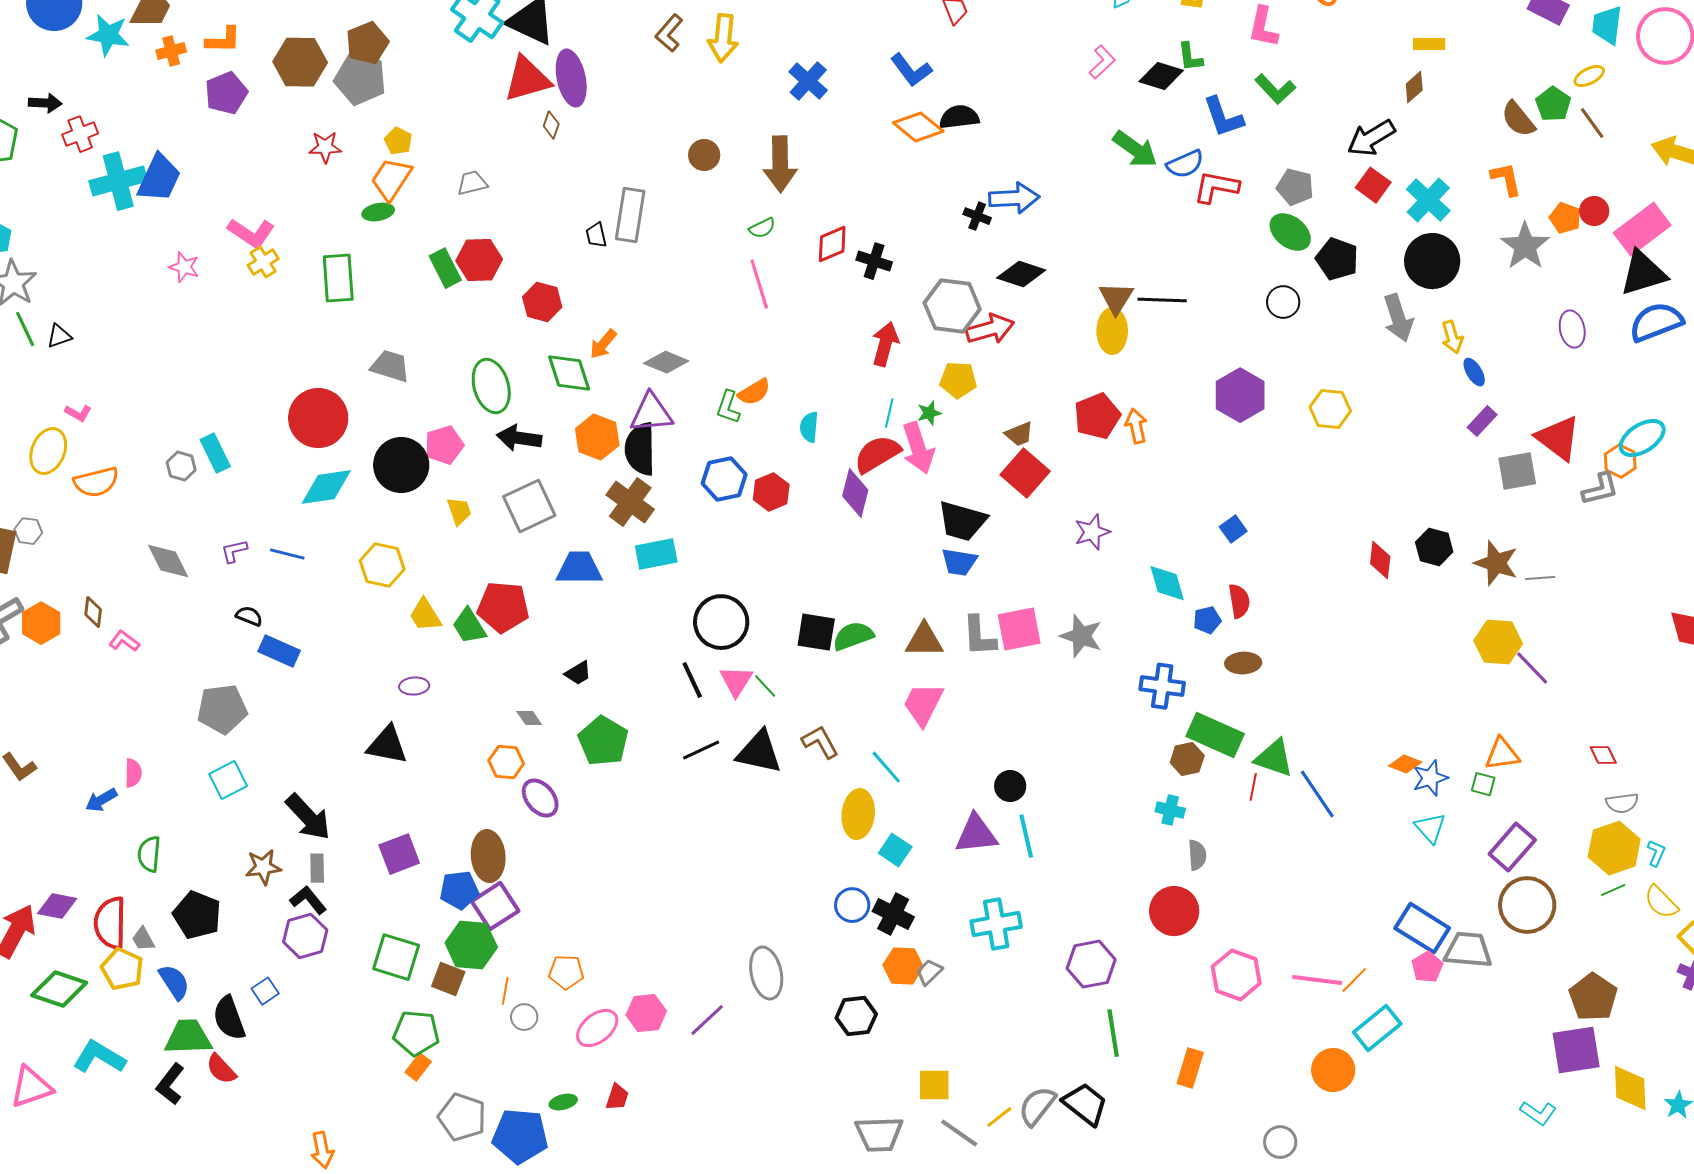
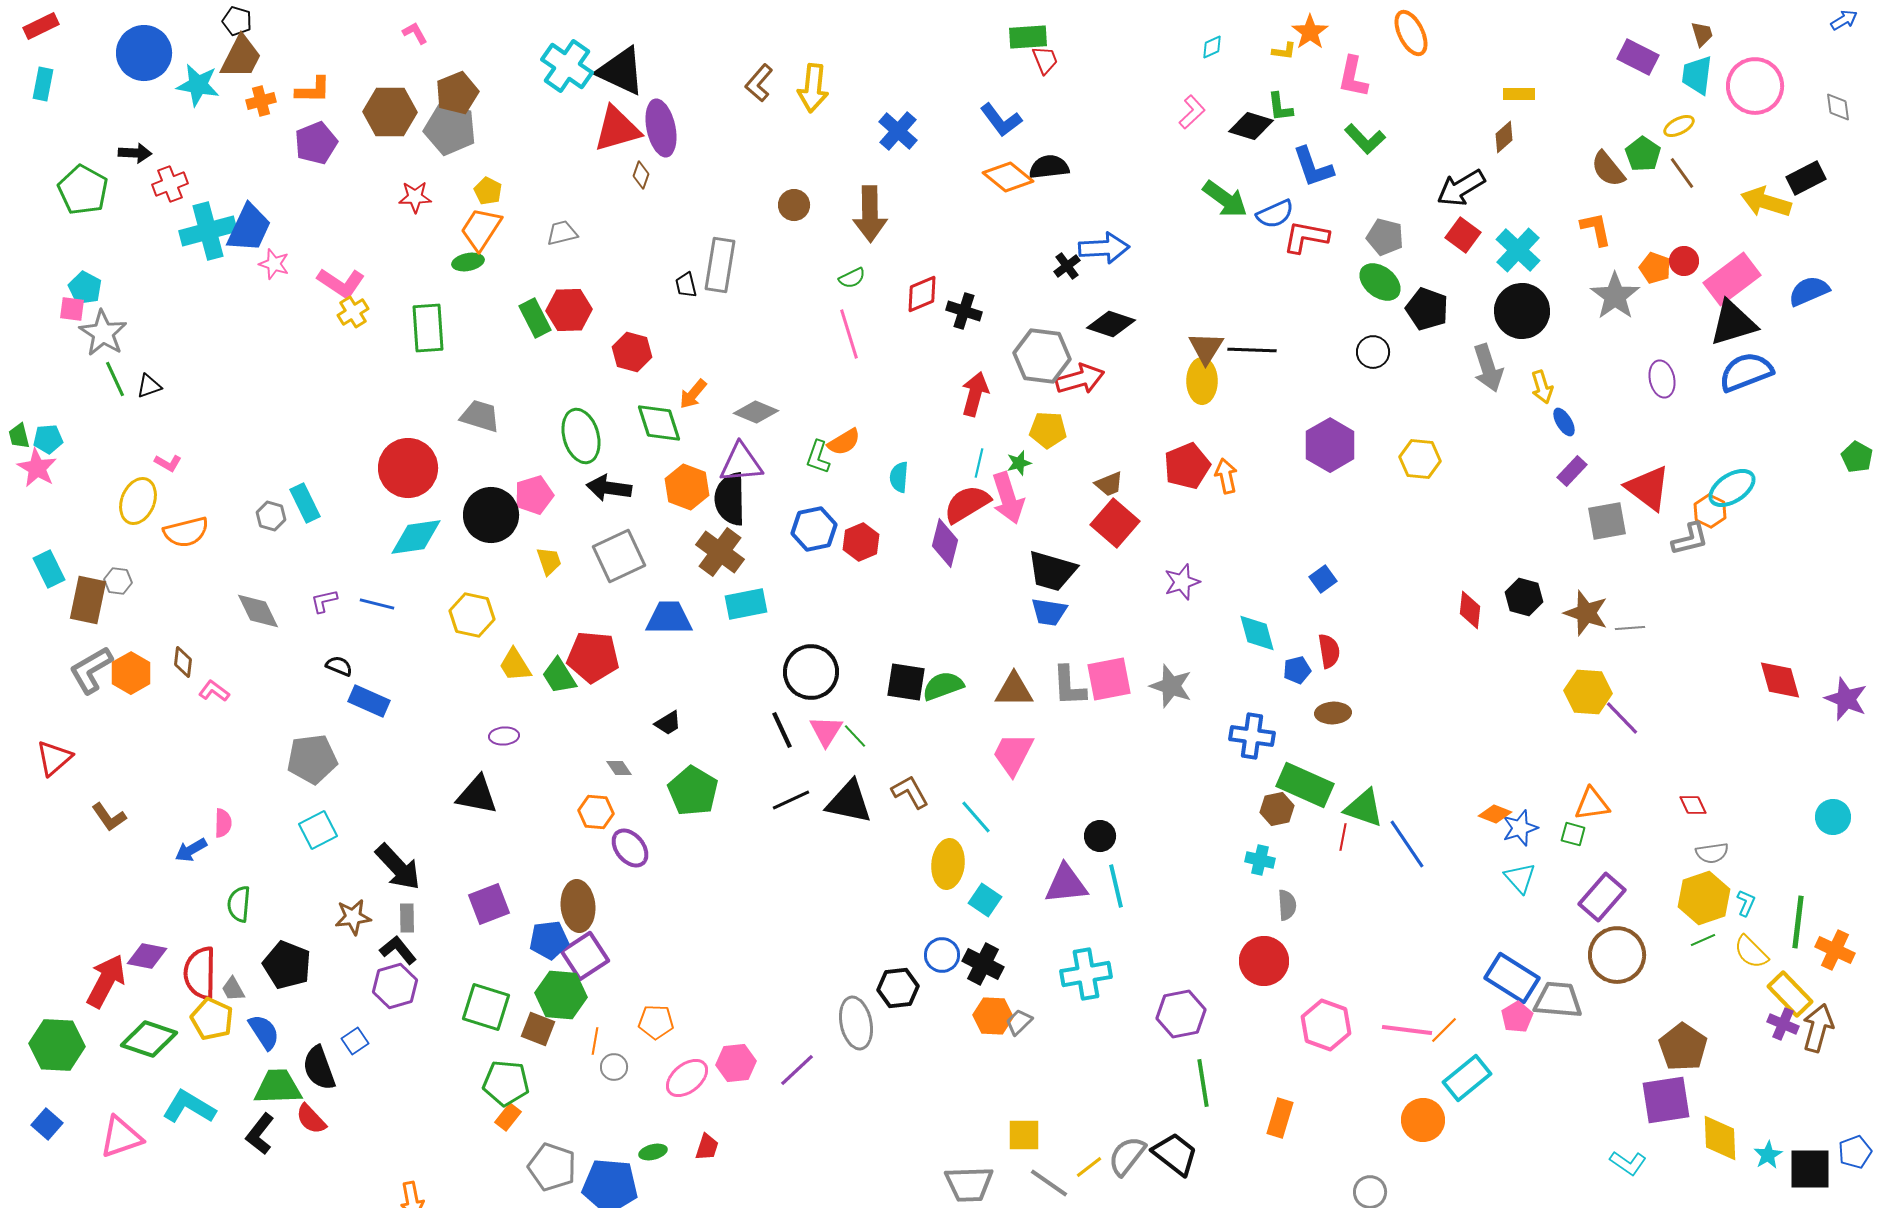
black cross: (977, 216) -> (1067, 266), turned 32
pink star: (184, 267) -> (274, 264), moved
black hexagon: (856, 1016) -> (898, 988), moved

